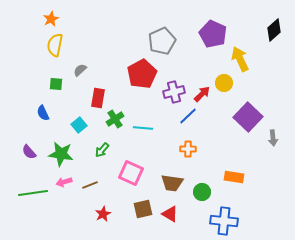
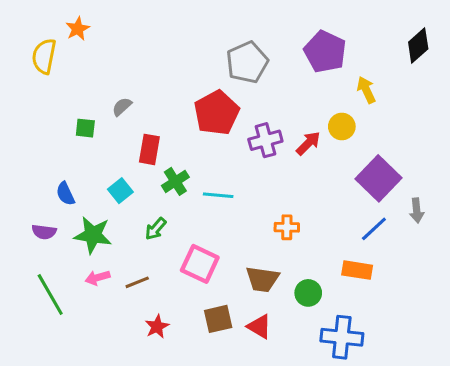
yellow semicircle: (55, 45) -> (44, 56), moved
yellow arrow: (240, 59) -> (366, 90), size x0.7
blue semicircle: (43, 113) -> (65, 194), moved
blue line: (188, 116) -> (374, 229), moved
purple semicircle: (29, 152) -> (44, 232), turned -42
green line: (33, 193) -> (50, 294), turned 68

